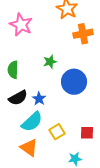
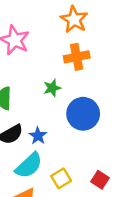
orange cross: (83, 34) -> (77, 57), moved
red square: (87, 133) -> (100, 180), turned 32

